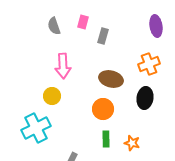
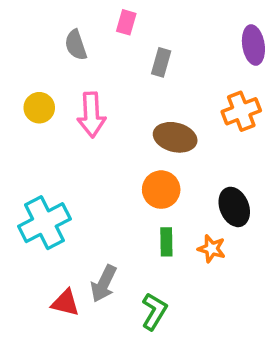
pink rectangle: (83, 22) -> (126, 22), moved
yellow circle: (52, 96) -> (39, 108), moved
black ellipse: (145, 98) -> (234, 207), moved, turned -30

